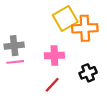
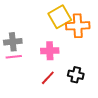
black cross: (88, 73) -> (76, 75), moved, turned 35

